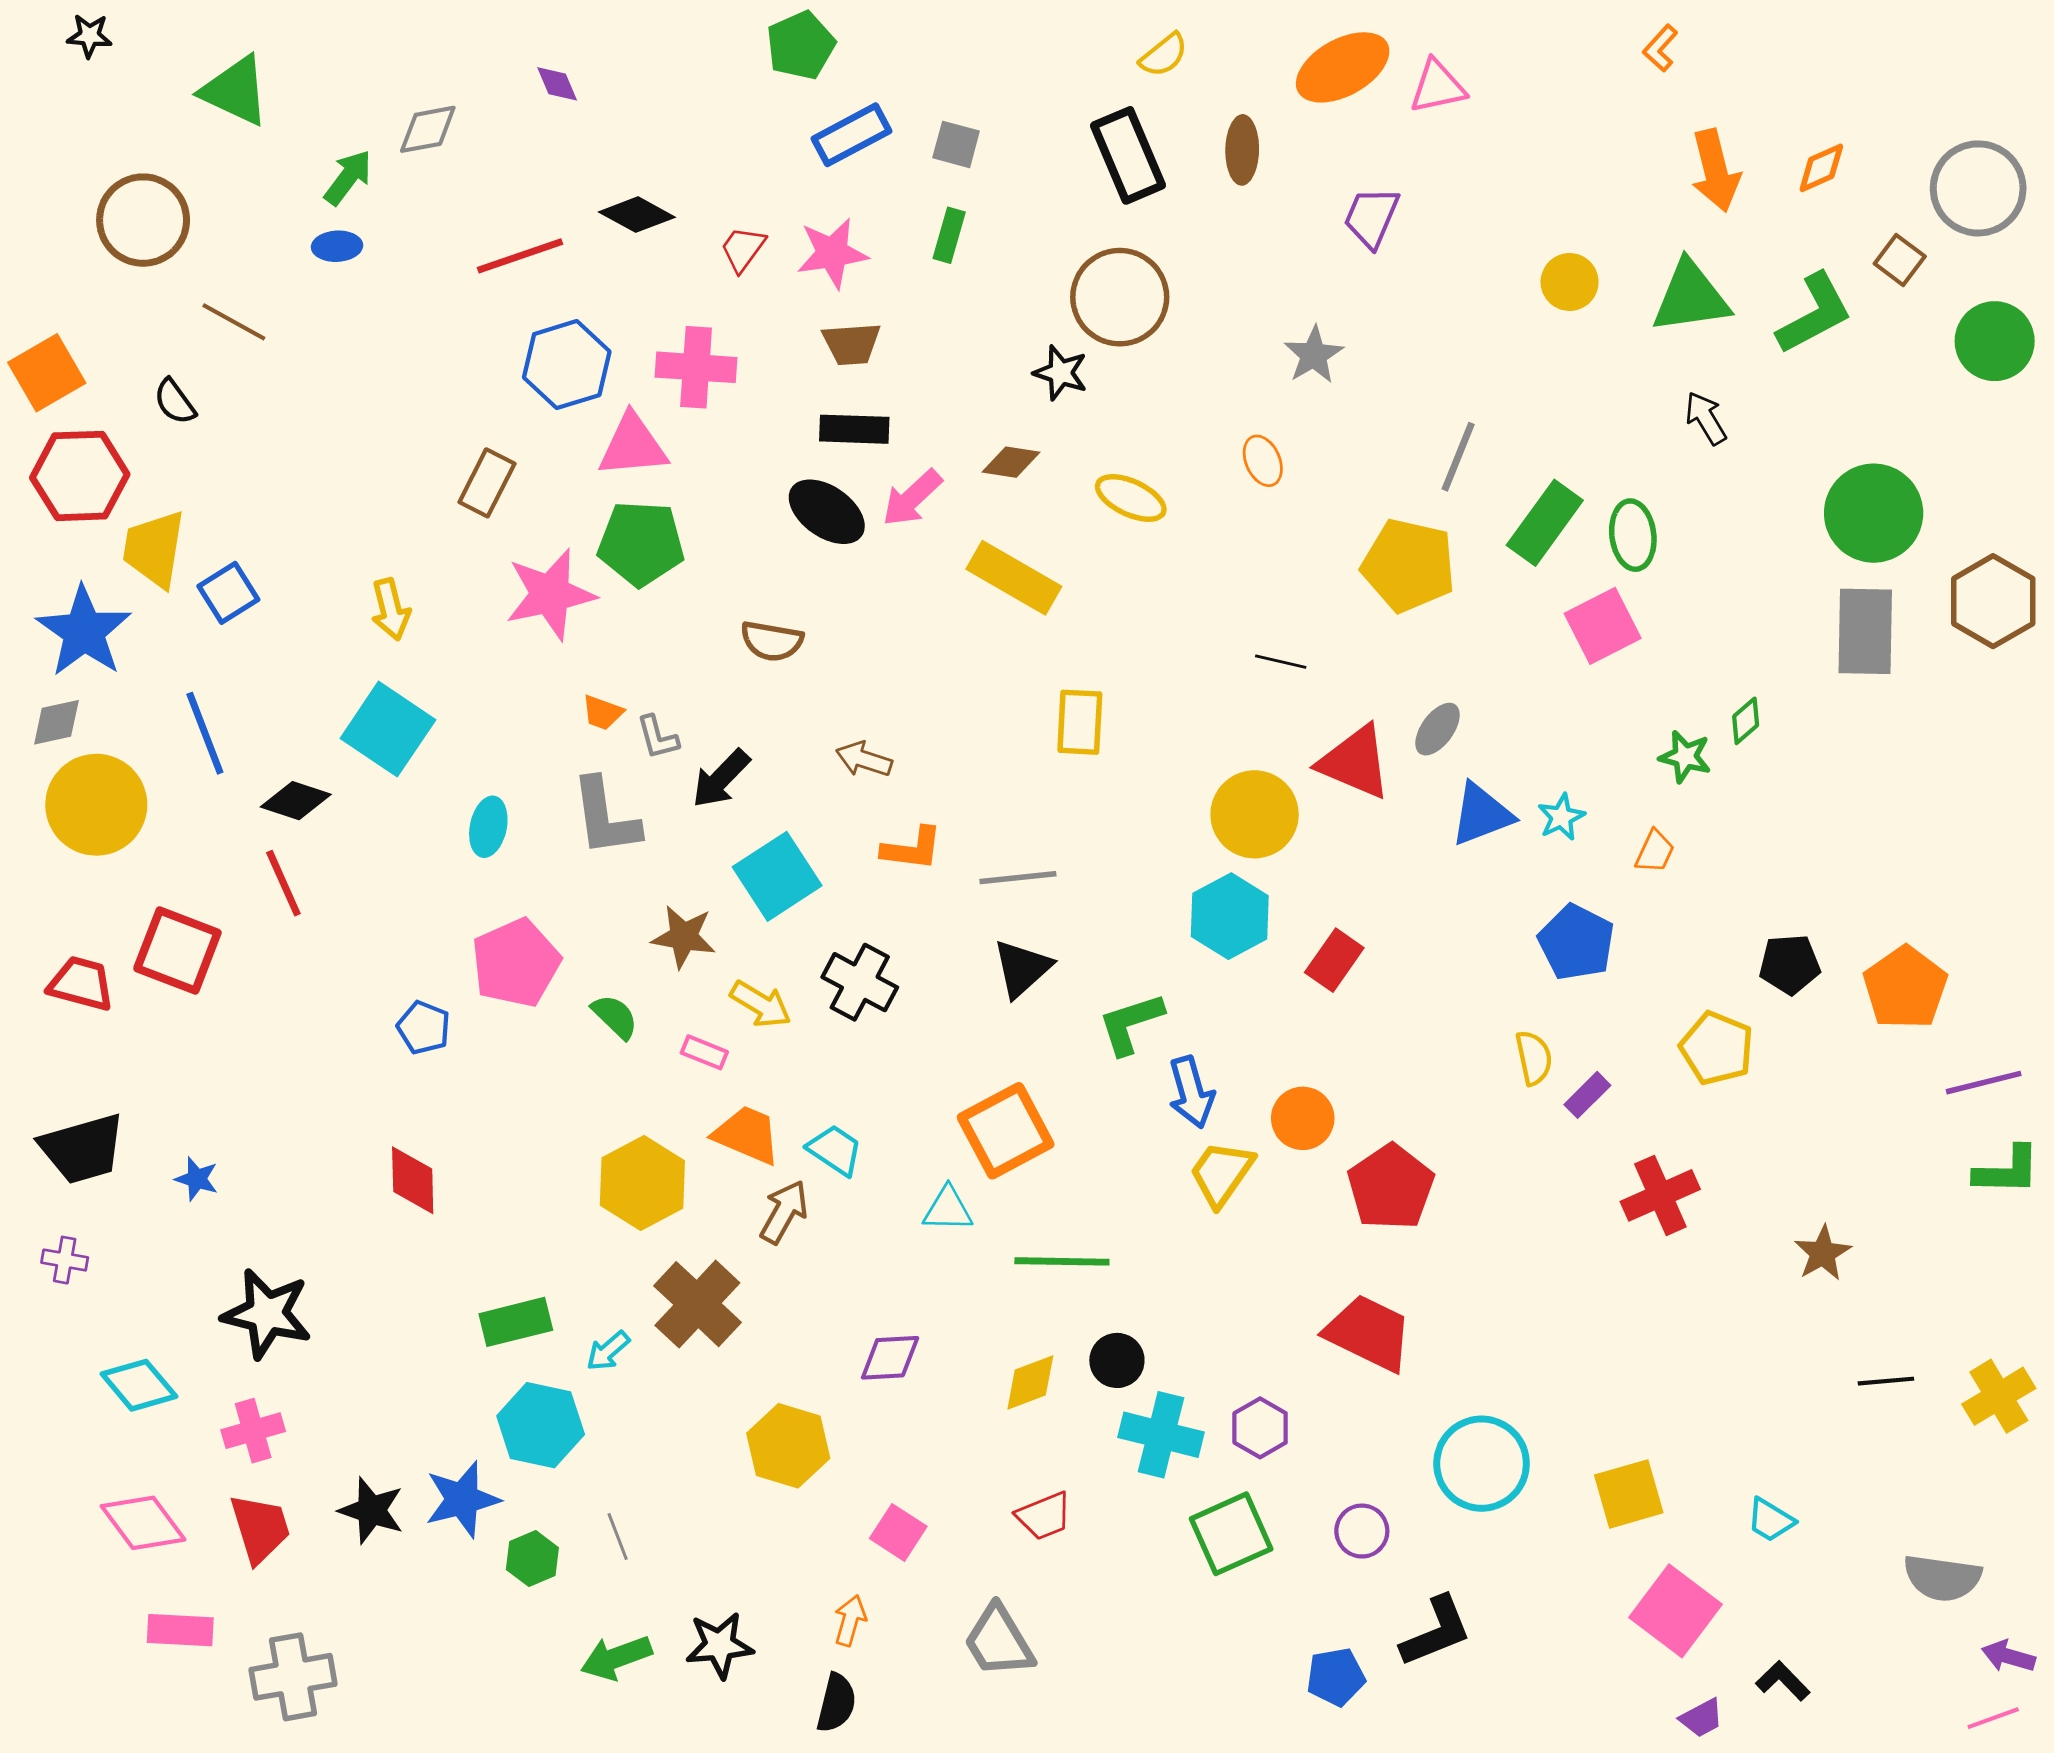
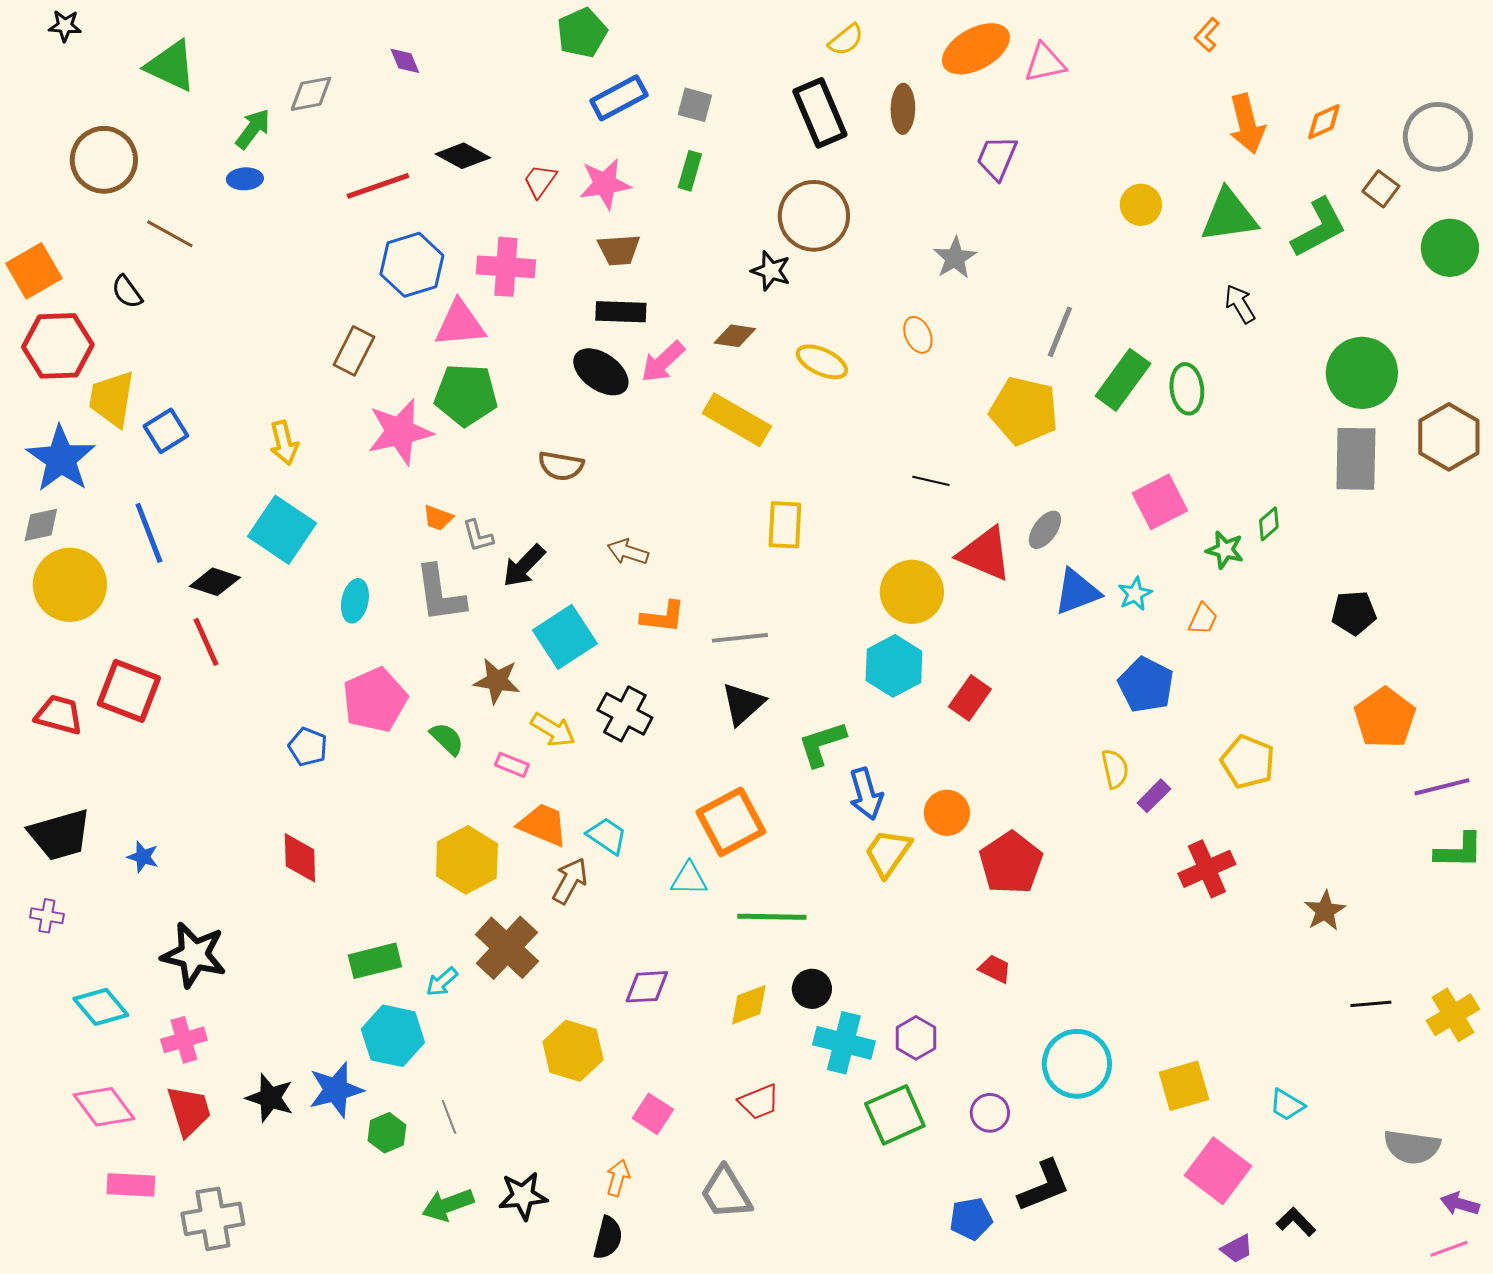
pink square: (1603, 626) -> (1160, 502), moved
black pentagon: (1790, 964) -> (1354, 613), moved
red trapezoid: (1369, 1333) -> (995, 969), size x0.5

